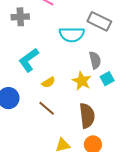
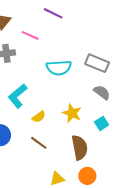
gray rectangle: (99, 21) -> (97, 63), moved
gray semicircle: (95, 60) -> (102, 92), moved, turned -36
cyan square: (107, 79) -> (102, 123), moved

